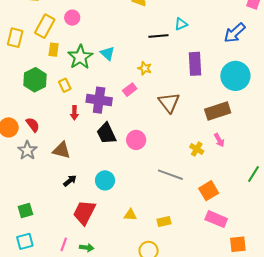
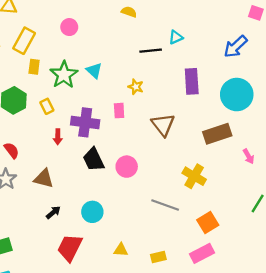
pink circle: (72, 18) -> (69, 27), moved
pink rectangle: (130, 90) -> (119, 111), turned -56
pink arrow: (219, 140) -> (249, 156), moved
yellow cross: (197, 149) -> (194, 176), size x1.5
pink rectangle: (216, 219) -> (202, 253), moved, turned -50

